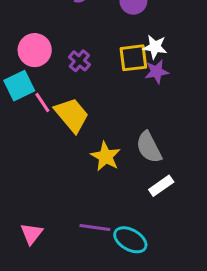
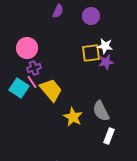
purple cross: (79, 61) -> (34, 68), moved, turned 32
cyan square: (19, 86) -> (19, 88), moved, turned -30
white rectangle: (161, 186) -> (109, 136), turned -35

